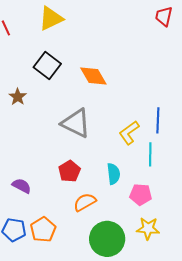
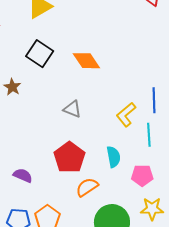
gray triangle: (76, 123) -> (72, 109), size x0.6
red pentagon: (69, 171) -> (69, 157), size x1.4

